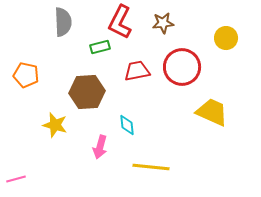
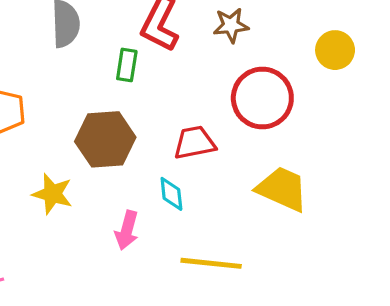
green rectangle: (100, 47) -> (127, 65), turned -66
red trapezoid: (137, 71) -> (195, 143), moved
yellow trapezoid: (212, 112) -> (282, 189), moved

